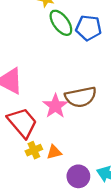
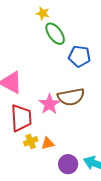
blue pentagon: (88, 28) -> (80, 56), moved
red trapezoid: (22, 123) -> (21, 118), turned 36

